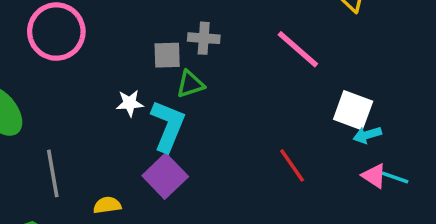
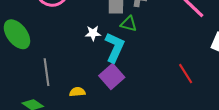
green triangle: (190, 84) -> (129, 24), turned 30

